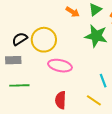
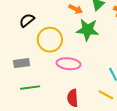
green star: (96, 36) -> (87, 30), moved
black semicircle: (20, 39) -> (27, 20), moved

